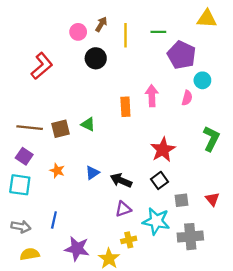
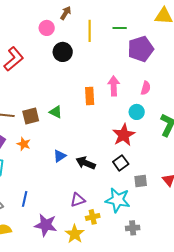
brown arrow: (101, 24) -> (66, 13), moved
purple pentagon: (182, 55) -> (141, 49), turned 30
cyan circle: (202, 80) -> (137, 112), moved
orange star: (57, 171) -> (24, 144), moved
purple triangle: (123, 209) -> (78, 200), moved
gray cross: (190, 237) -> (133, 228), moved, size x0.6

